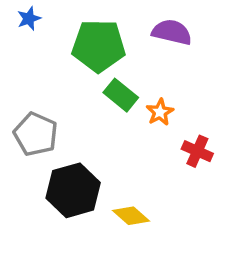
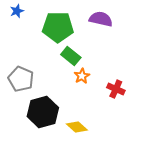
orange star: (160, 112) -> (82, 76), moved

